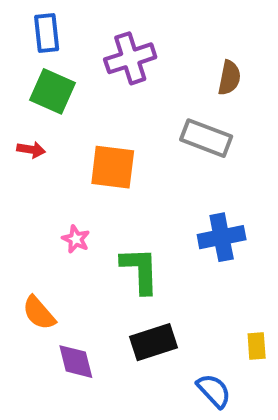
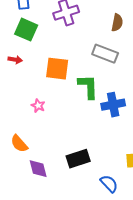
green L-shape: (140, 270) -> (88, 87), moved

